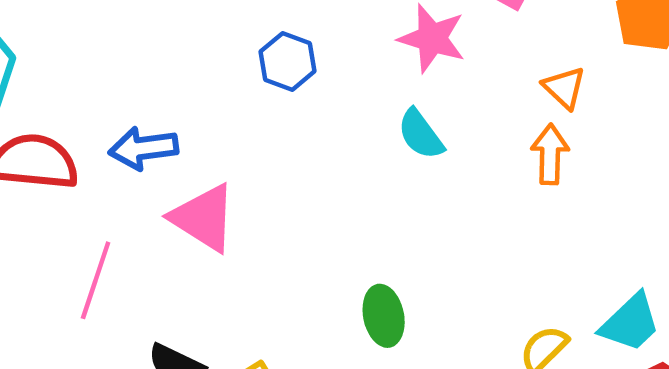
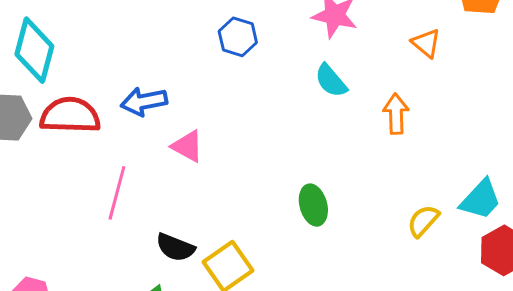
orange arrow: (550, 154) -> (396, 114), moved
pink triangle: (204, 218) -> (187, 146), size x0.7

